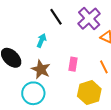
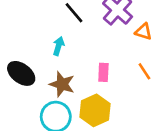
yellow hexagon: (89, 93) -> (95, 110), moved

